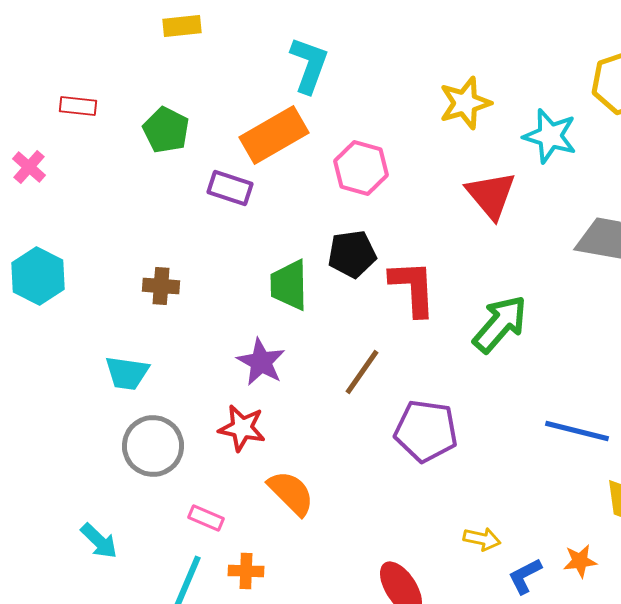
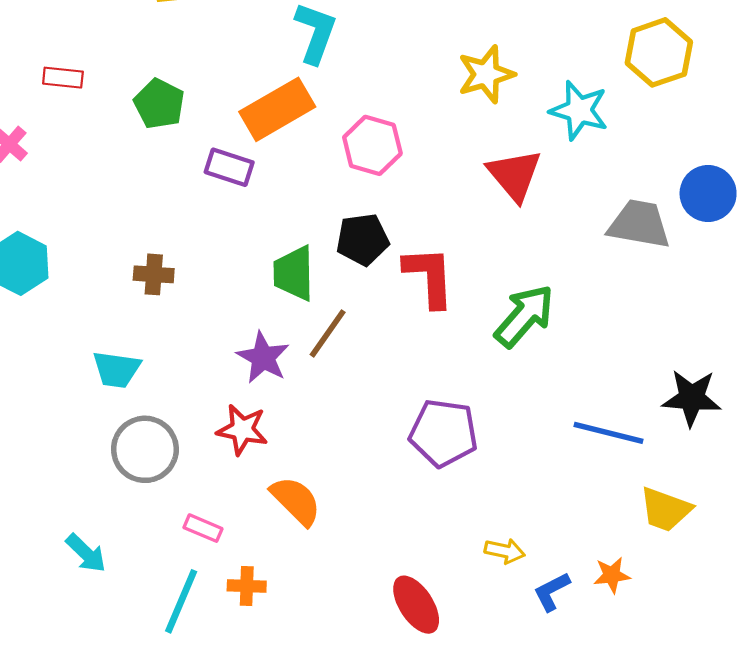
brown line: (362, 372) -> (328, 333), moved

